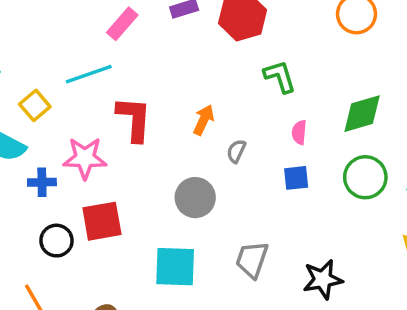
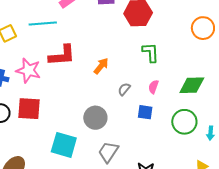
red L-shape: (134, 119) -> (62, 55), turned 68
gray semicircle: (236, 151) -> (124, 89), moved
gray circle: (195, 198) -> (95, 118), moved

